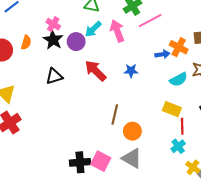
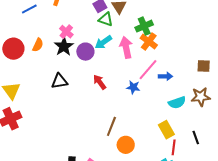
pink line: (150, 21) -> (148, 70), moved, turned -30
orange cross: (179, 47) -> (149, 42), moved
red arrow: (96, 71) -> (100, 82), size x0.7
yellow rectangle: (172, 109) -> (166, 130), turned 30

